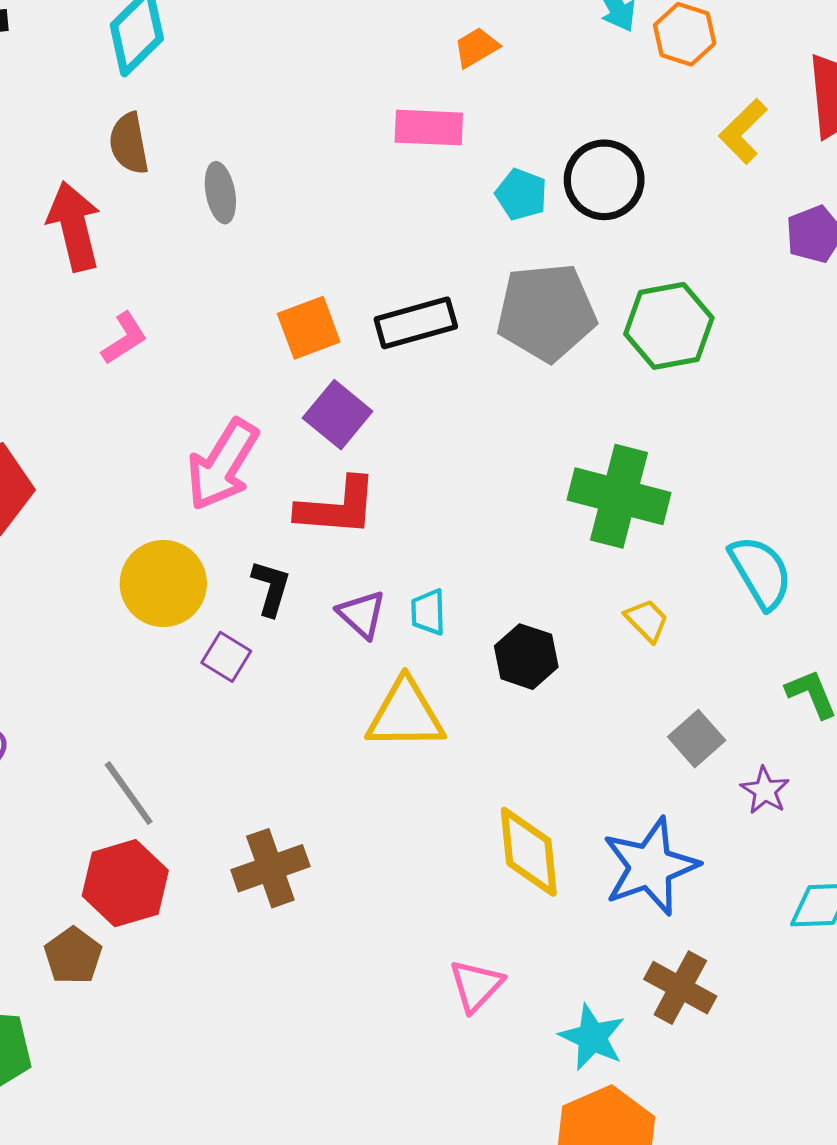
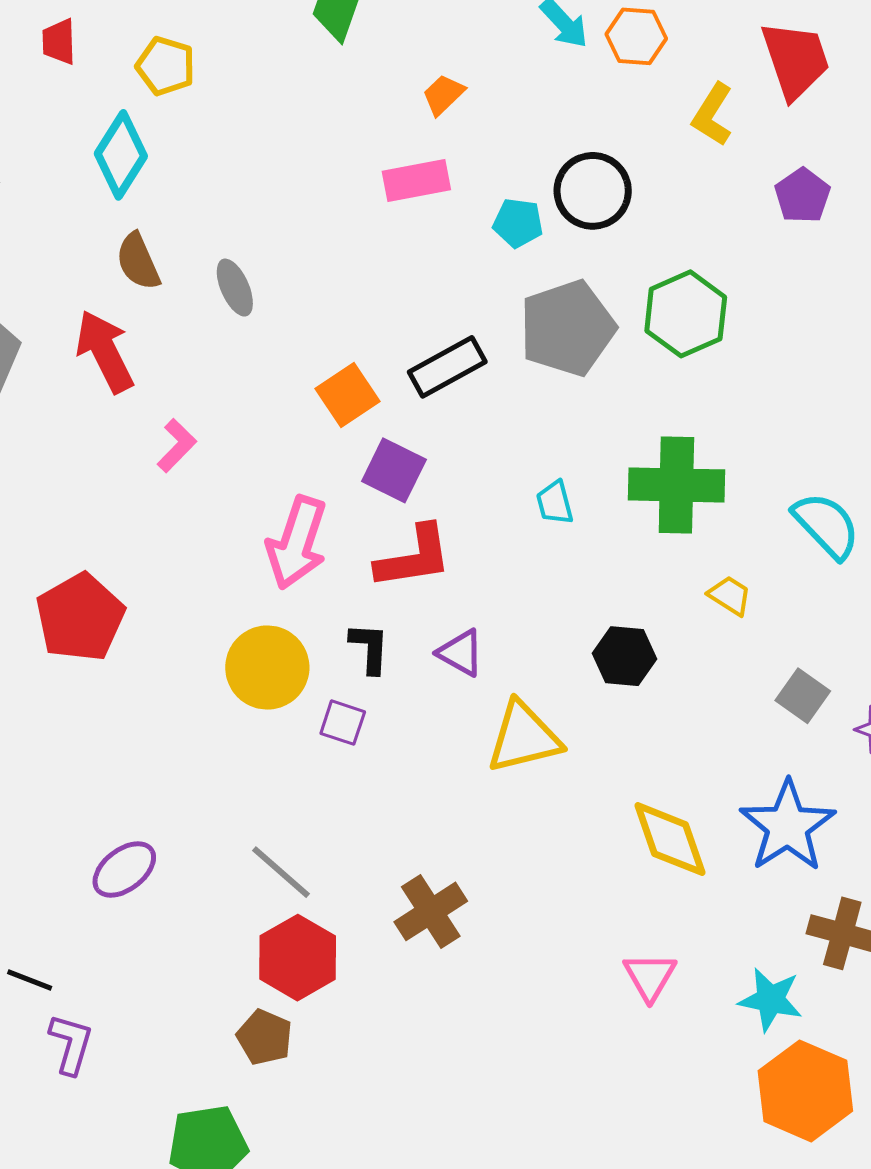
cyan trapezoid: (428, 612) -> (555, 503), moved

